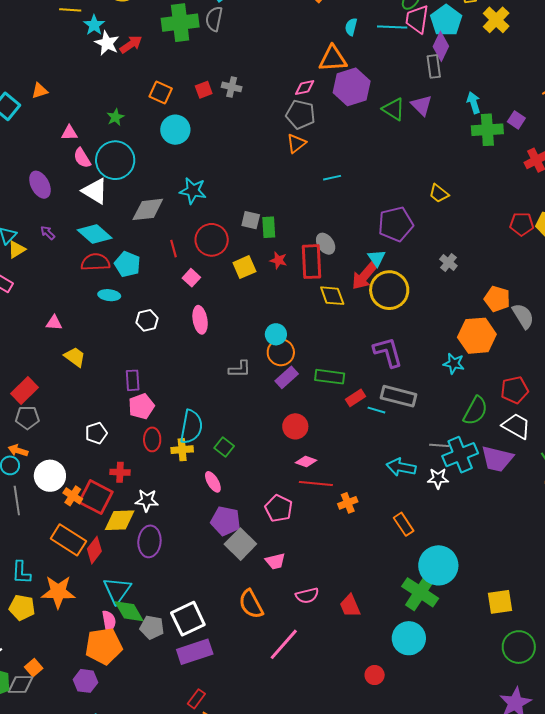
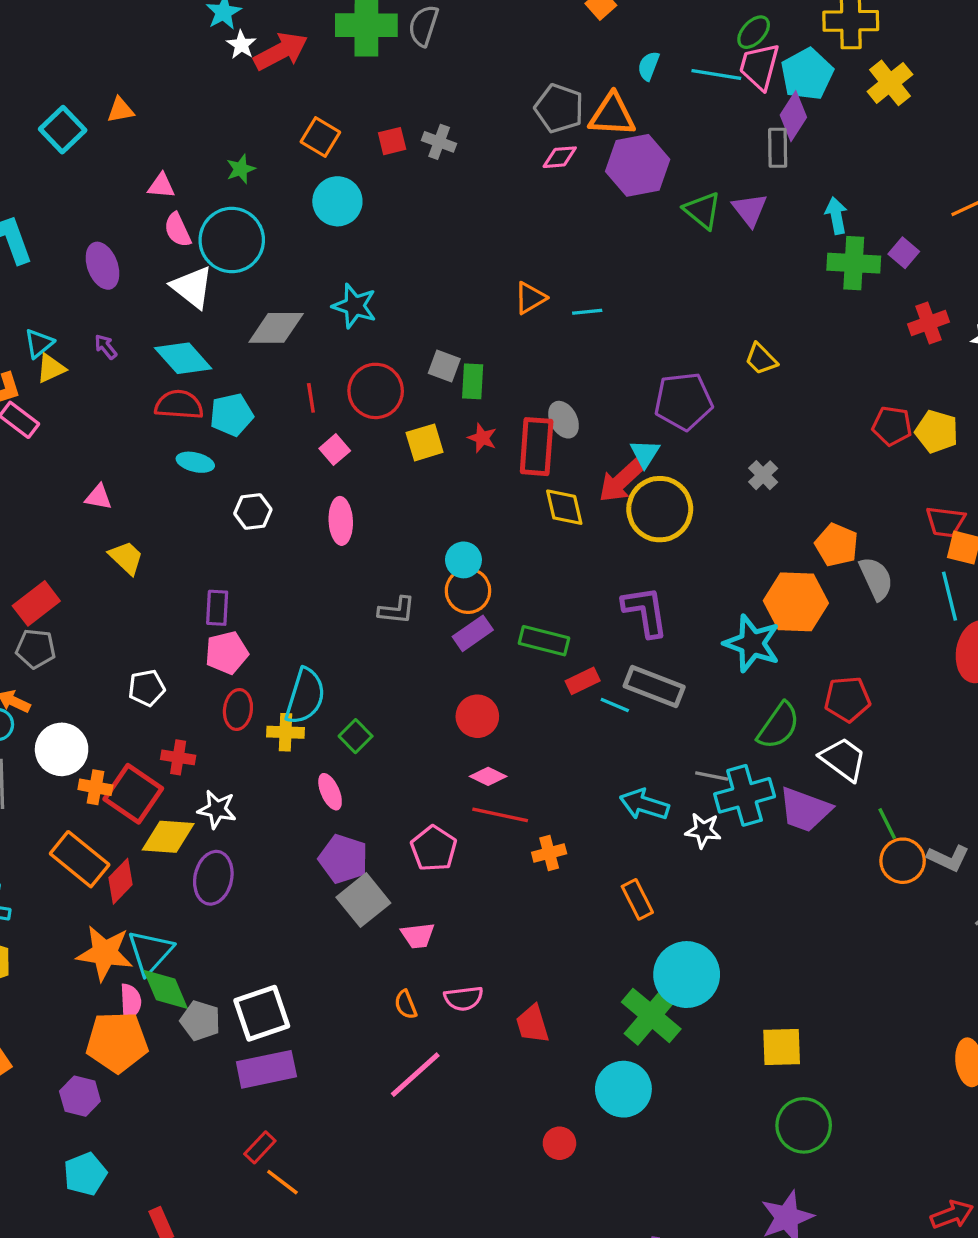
white star: (107, 43) -> (241, 45), size x0.7
red arrow: (131, 44) -> (281, 51), size x1.4
gray pentagon: (300, 114) -> (559, 108), moved
orange triangle: (296, 143) -> (530, 298), moved
cyan pentagon: (127, 264) -> (232, 415), turned 30
cyan star: (454, 364) -> (752, 643), size x1.6
orange cross: (73, 496) -> (95, 787), turned -30
orange star: (58, 592) -> (105, 953), moved
orange semicircle: (251, 604) -> (406, 1005), moved, size x0.6

